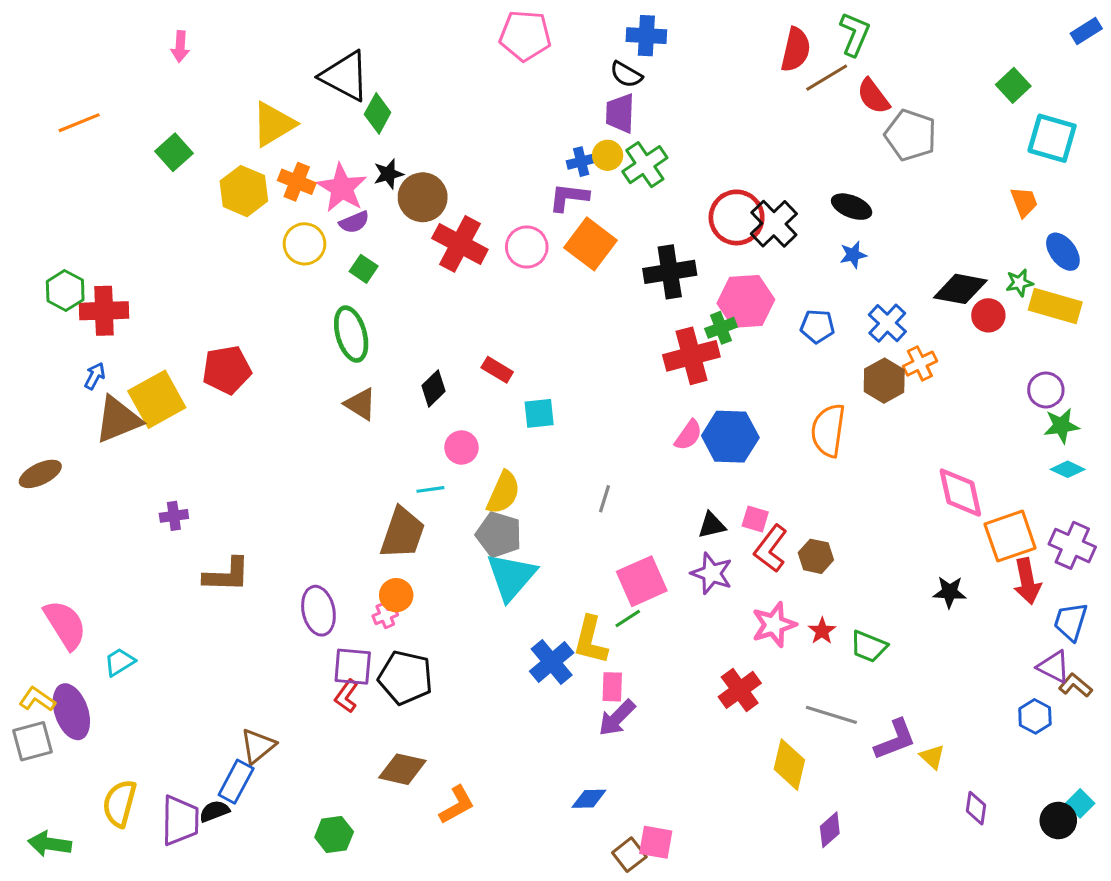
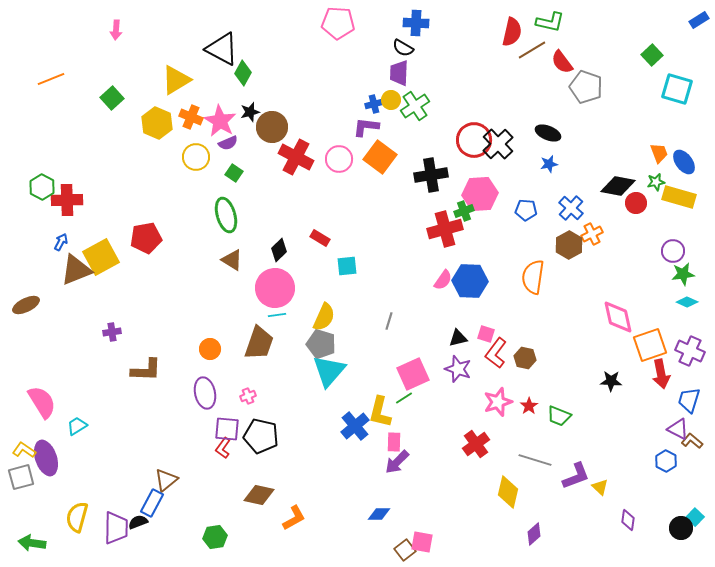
green L-shape: (855, 34) -> (550, 22), turned 80
orange trapezoid: (1024, 202) -> (659, 153), moved
pink circle: (461, 447) -> (275, 288), moved, size x1.8
orange circle: (396, 595) -> (210, 349), moved

